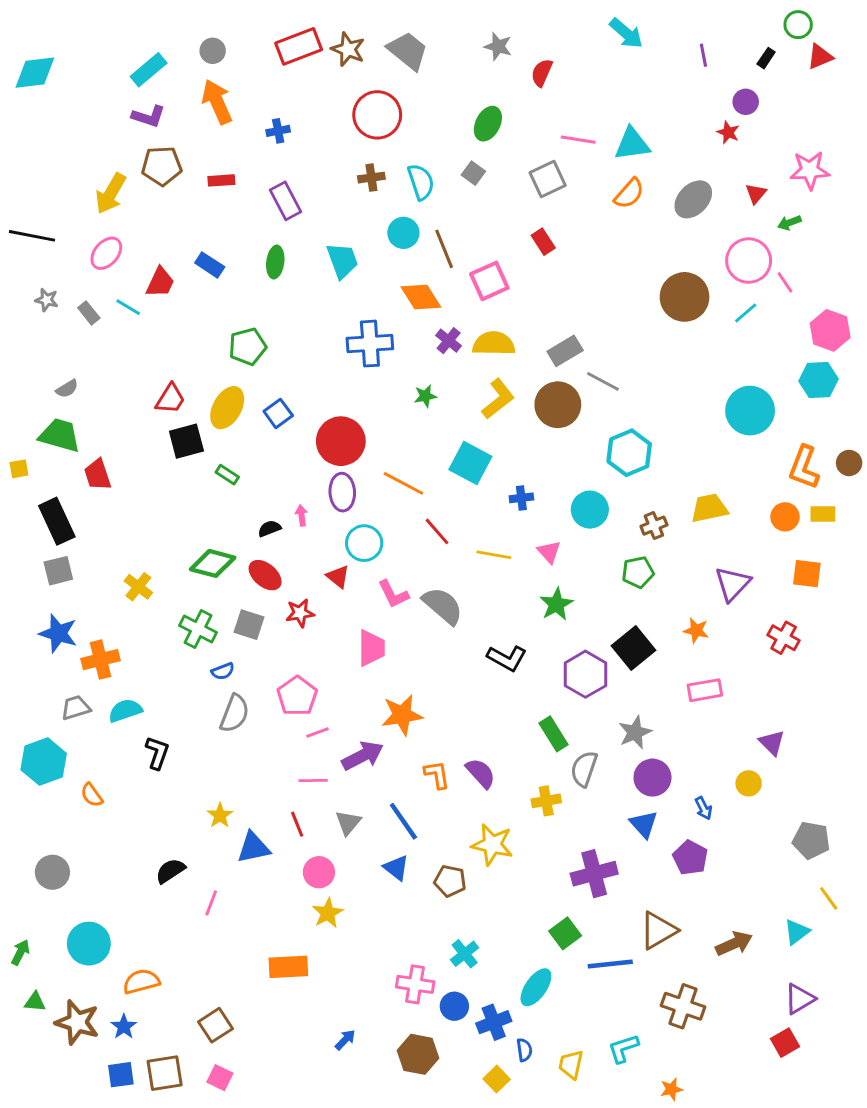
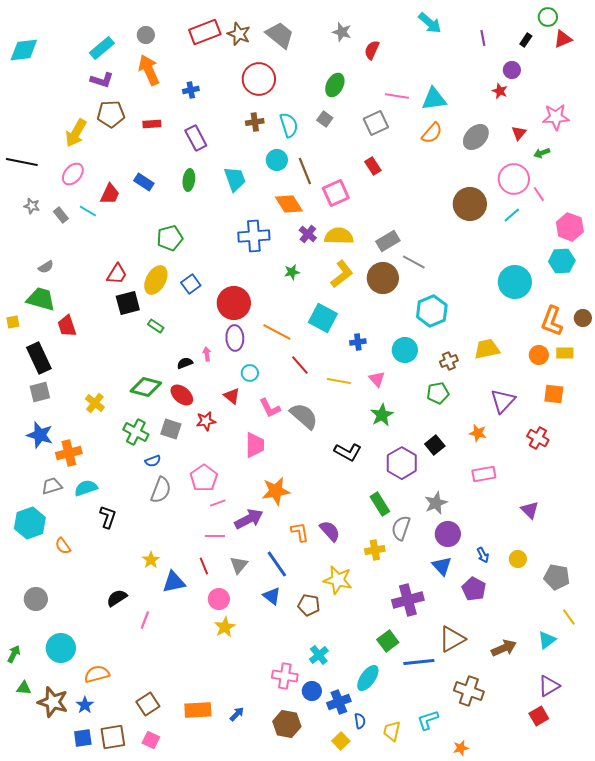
cyan circle: (364, 543) -> (250, 373), size x0.7
black square: (634, 648) -> (435, 445), size x0.7
yellow circle: (749, 783) -> (518, 559), moved
orange rectangle: (288, 967) -> (198, 710), moved

